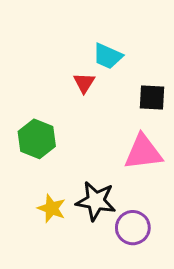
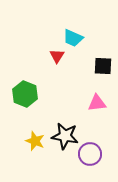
pink triangle: (143, 152) -> (97, 103), size x0.7

